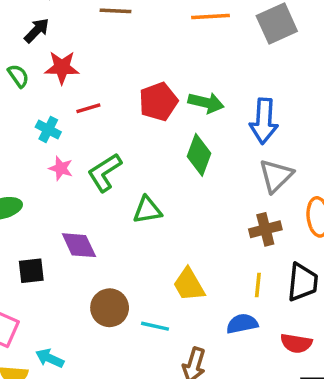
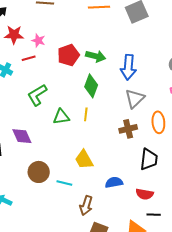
pink star: (61, 168) -> (38, 40), moved
yellow line: (258, 285) -> (86, 114), moved

